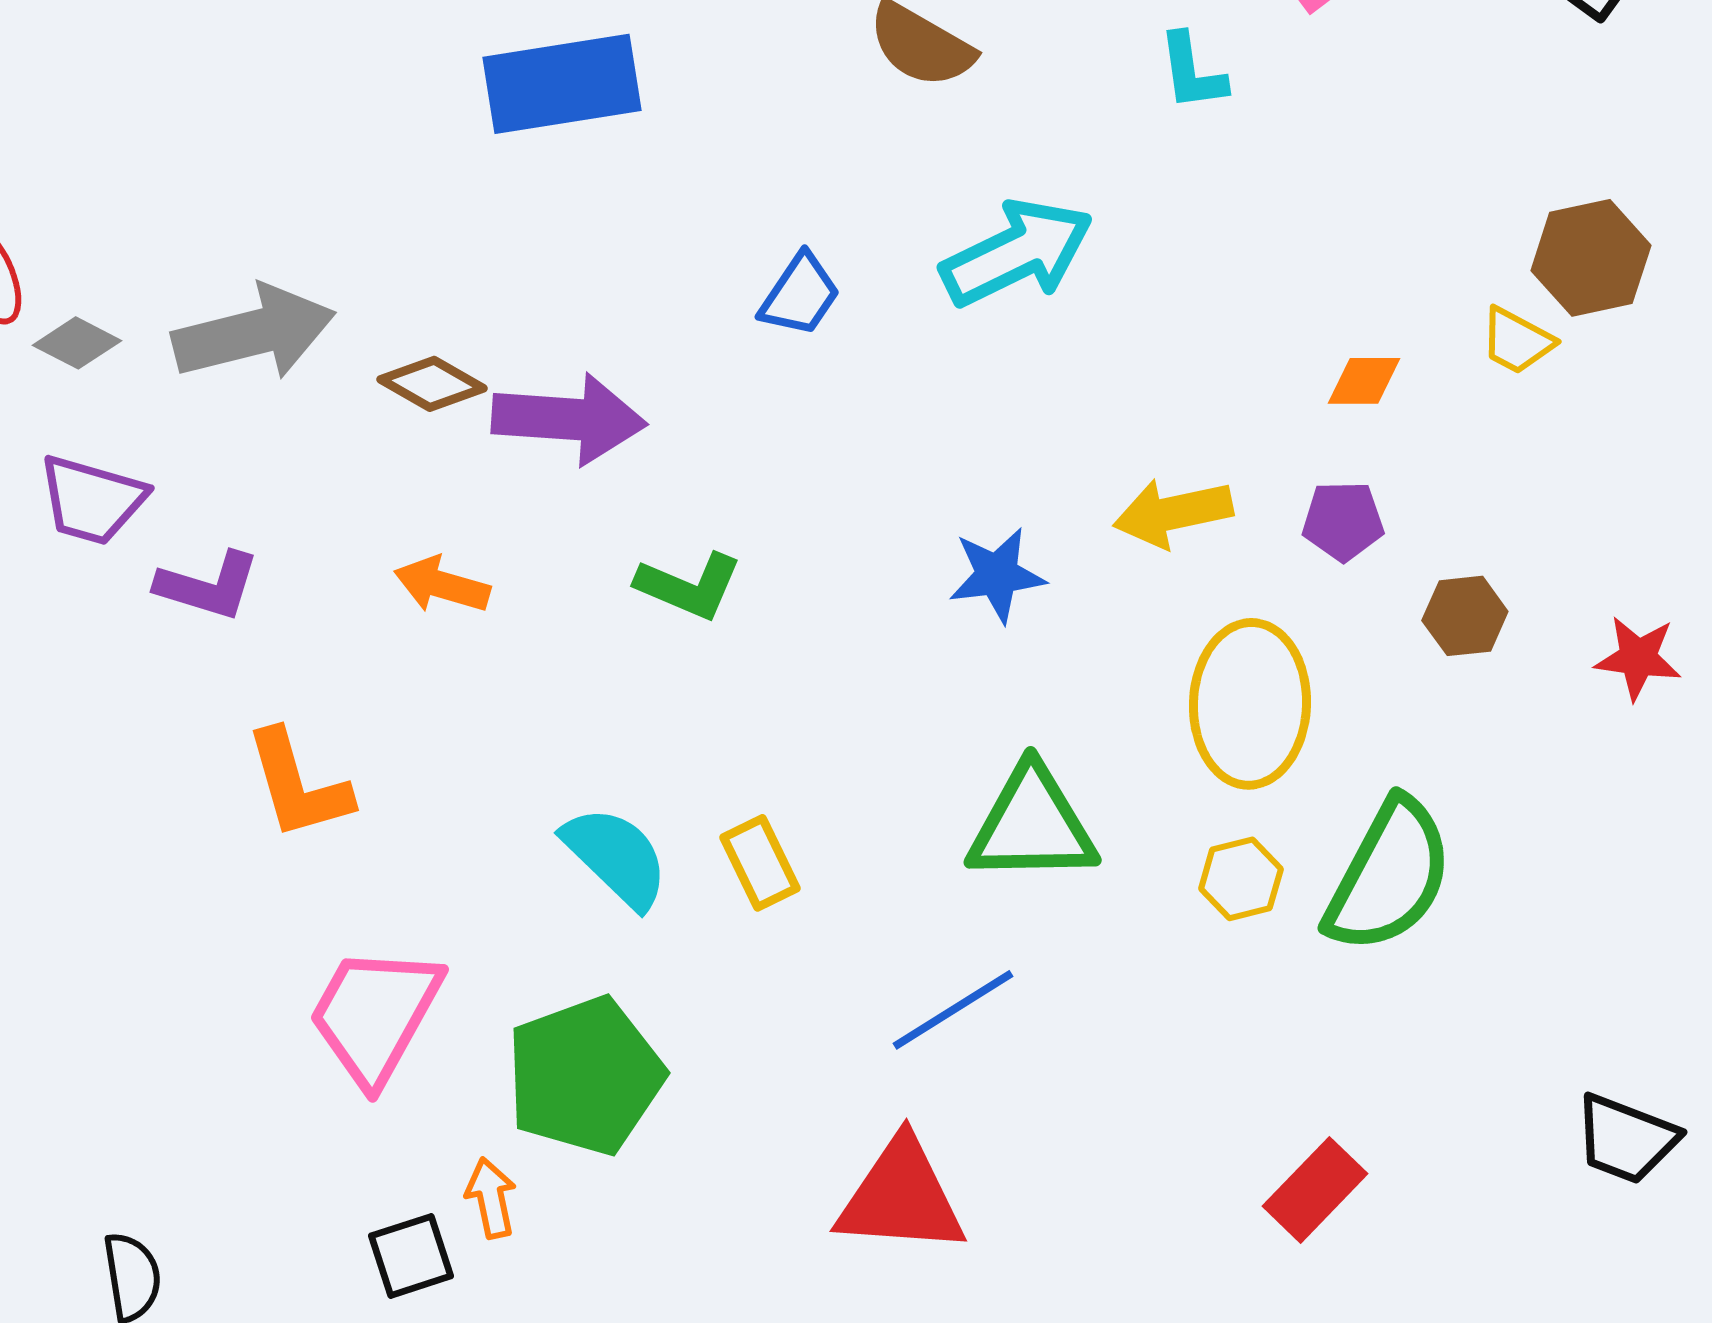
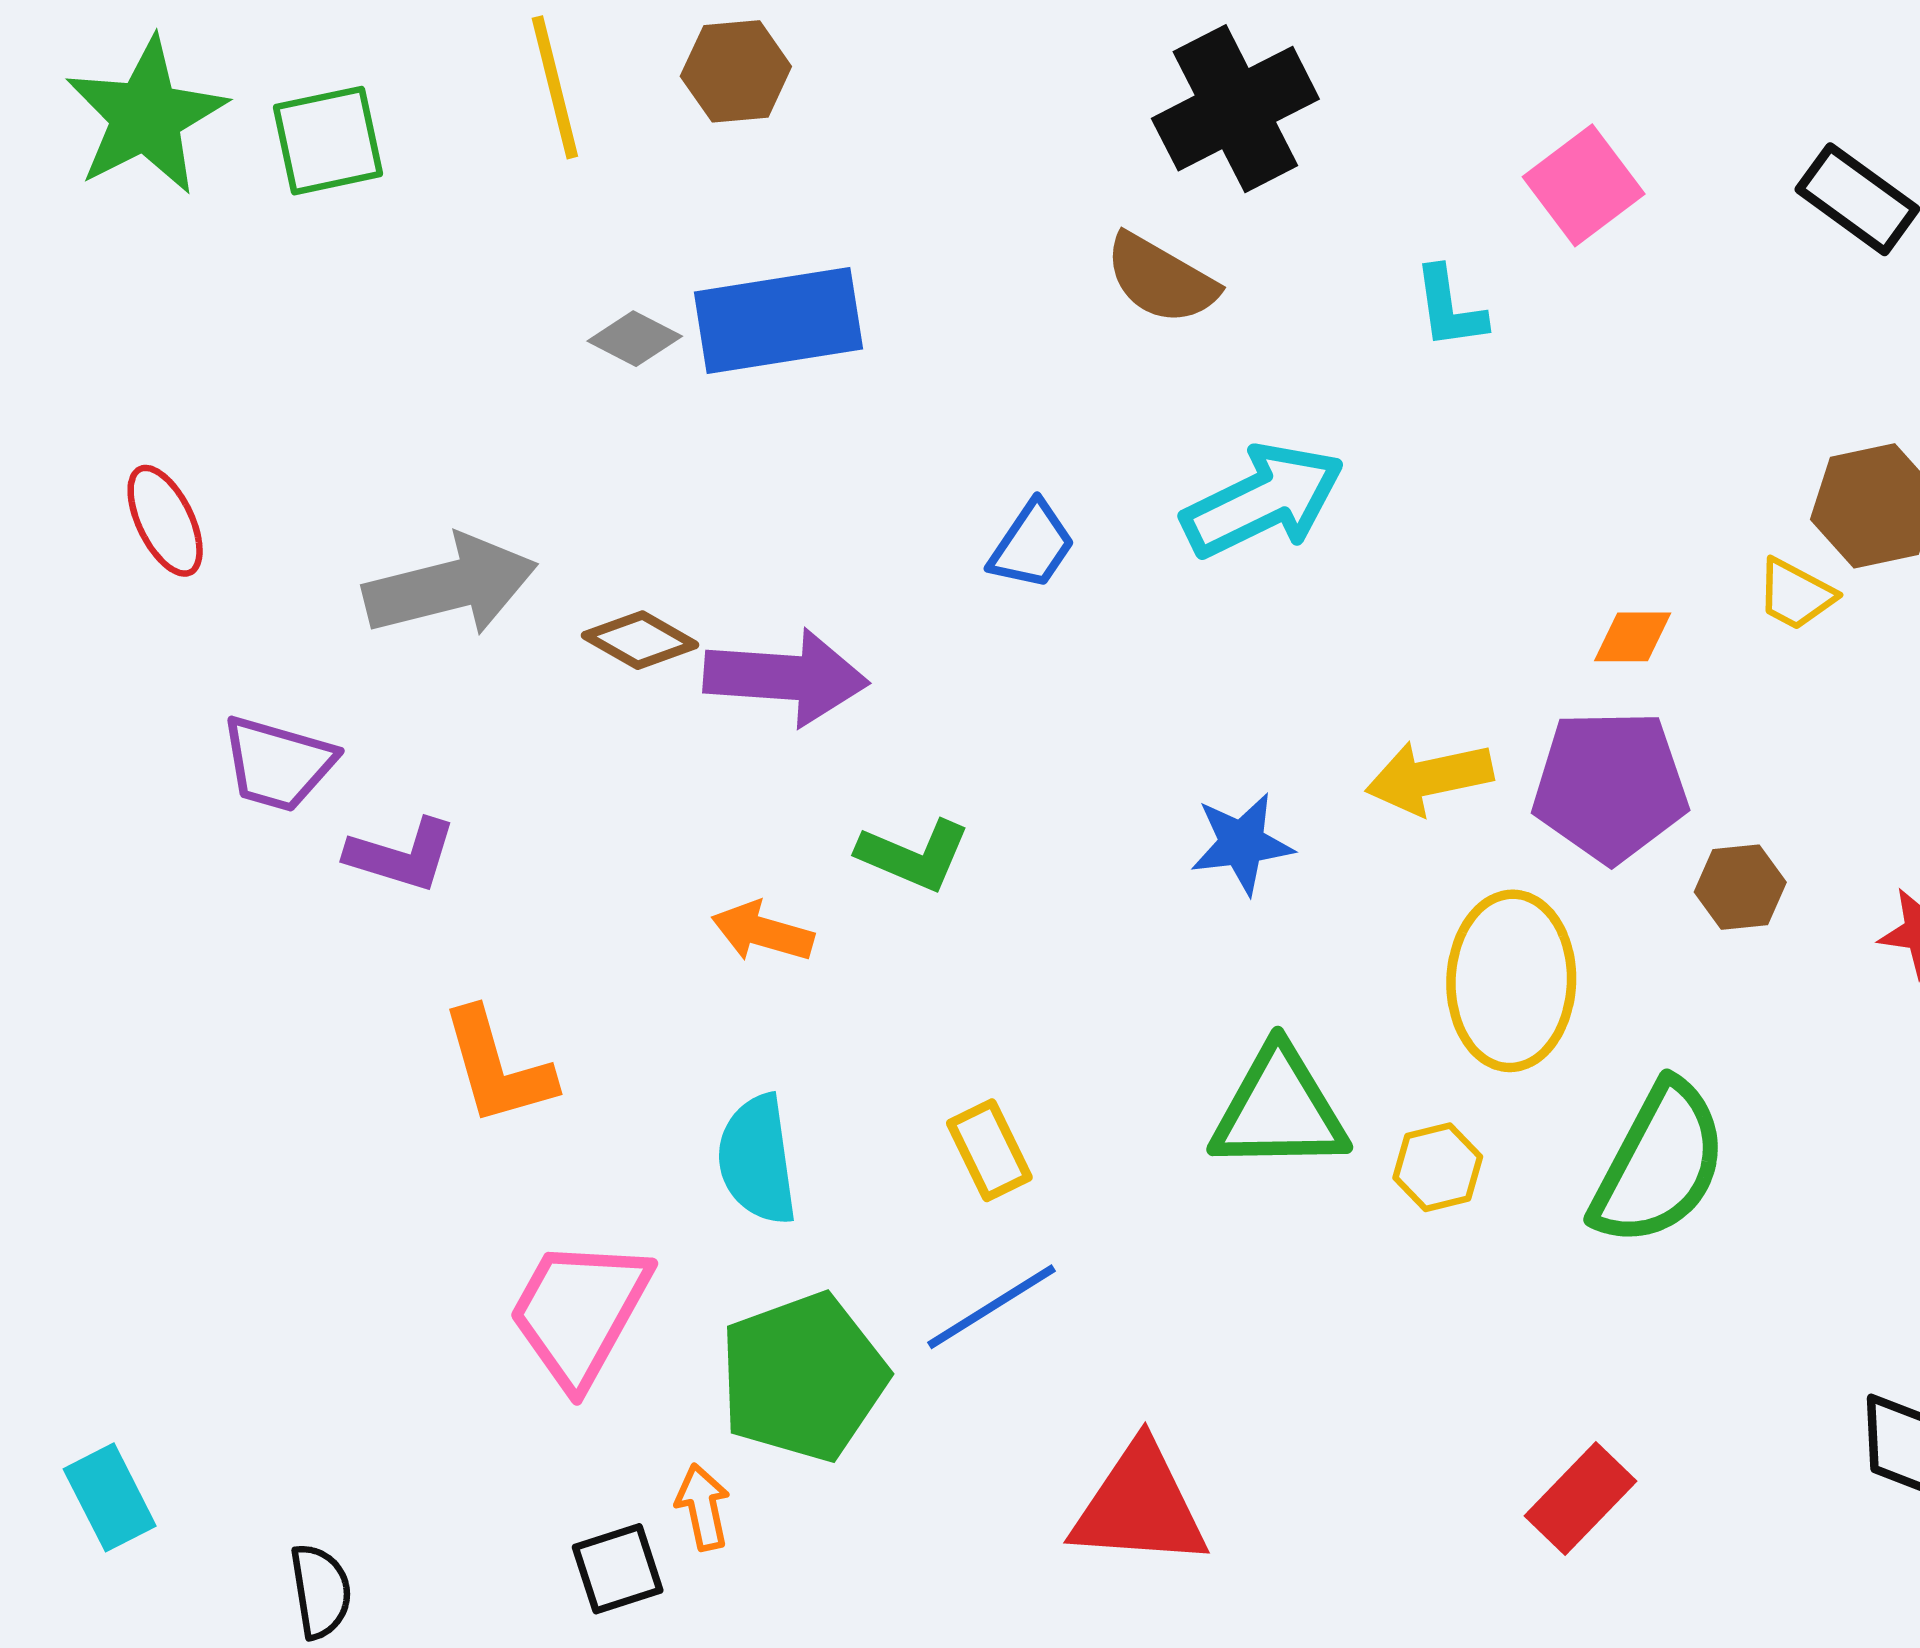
gray diamond: (77, 343) -> (635, 339), moved
purple pentagon: (1343, 521) -> (1610, 786), size x1.8
orange arrow: (442, 585) -> (763, 932), moved
cyan semicircle: (616, 857) -> (757, 1160), moved, turned -142
yellow hexagon: (1241, 879) -> (1438, 1167), moved
blue line: (953, 1010) -> (992, 1307), moved

